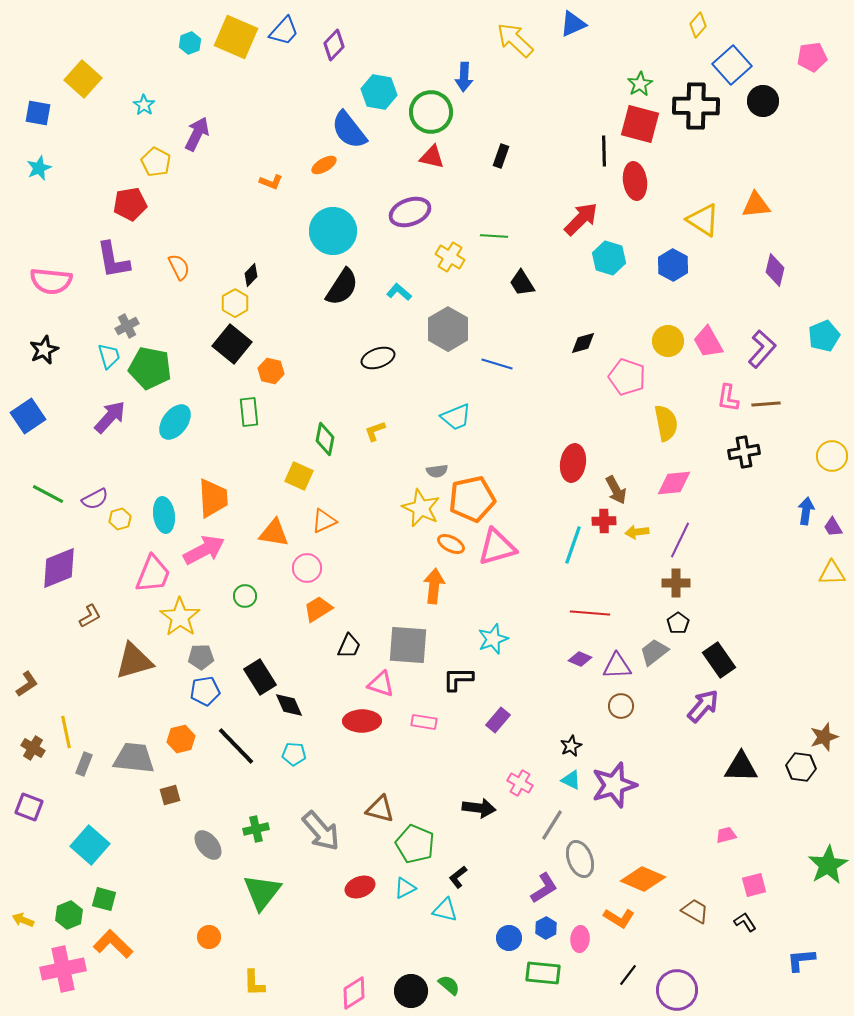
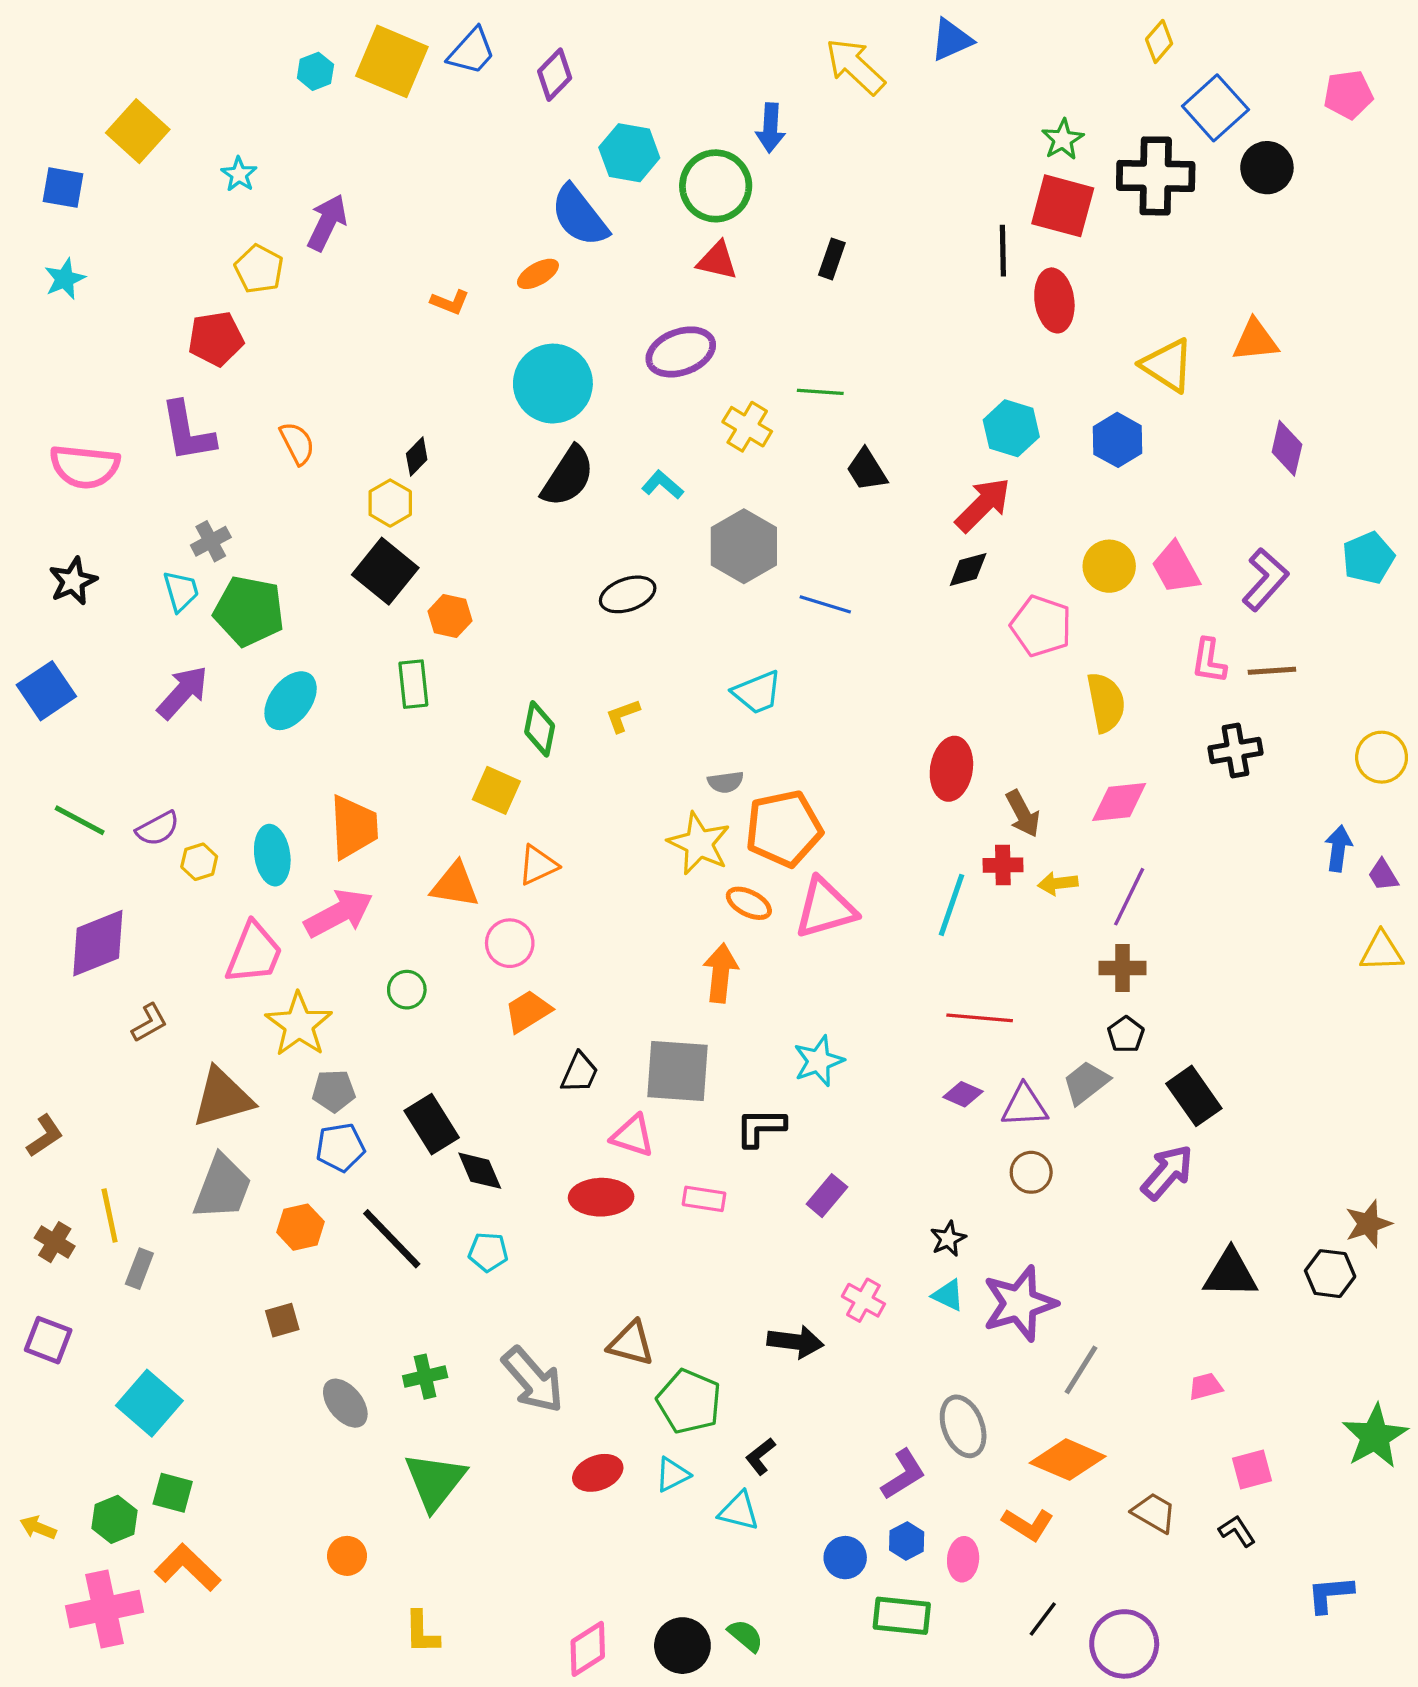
red arrow: (581, 219) -> (983, 505), moved
gray trapezoid: (134, 758) -> (222, 1187), moved, turned 105
gray line: (552, 825) -> (1081, 1370), moved

